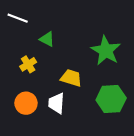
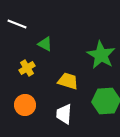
white trapezoid: (56, 103) -> (64, 114), moved

